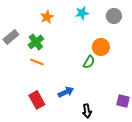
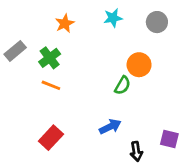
blue arrow: (66, 92) -> (110, 127), moved
red rectangle: (37, 100) -> (51, 138), turned 72
black arrow: (87, 111) -> (136, 151), moved

